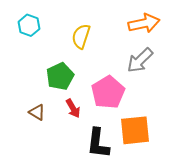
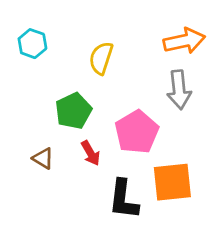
gray arrow: (140, 60) -> (179, 90), turned -52

